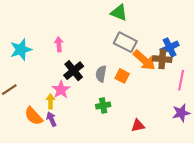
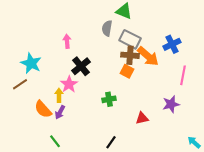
cyan star: (21, 50) -> (31, 63), moved, turned -30
brown cross: (162, 59) -> (130, 55), moved
gray semicircle: (101, 74) -> (107, 28), moved
purple star: (181, 113) -> (171, 104), moved
purple arrow: (51, 119) -> (60, 112), turned -128

